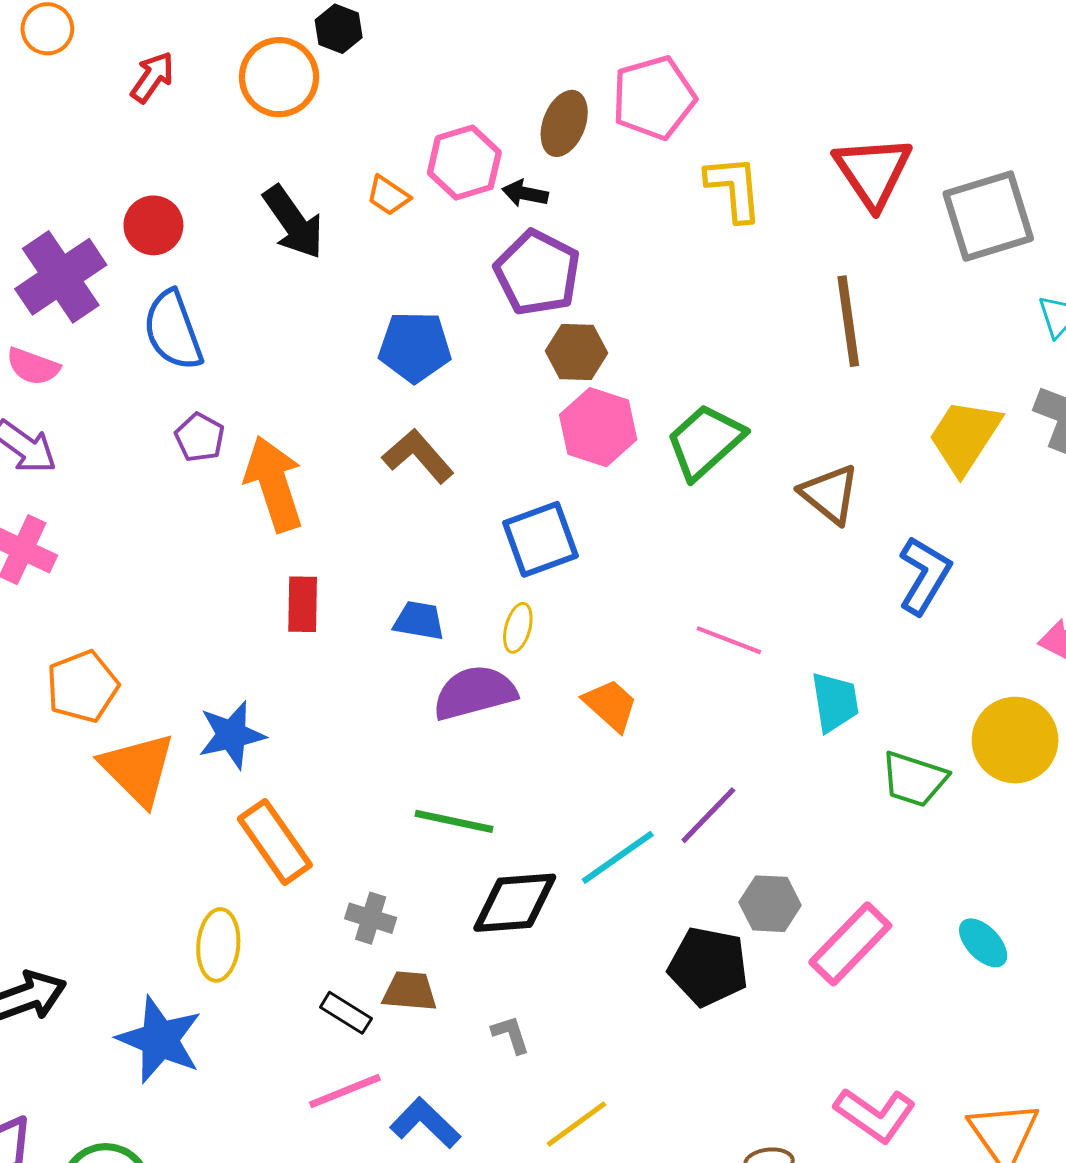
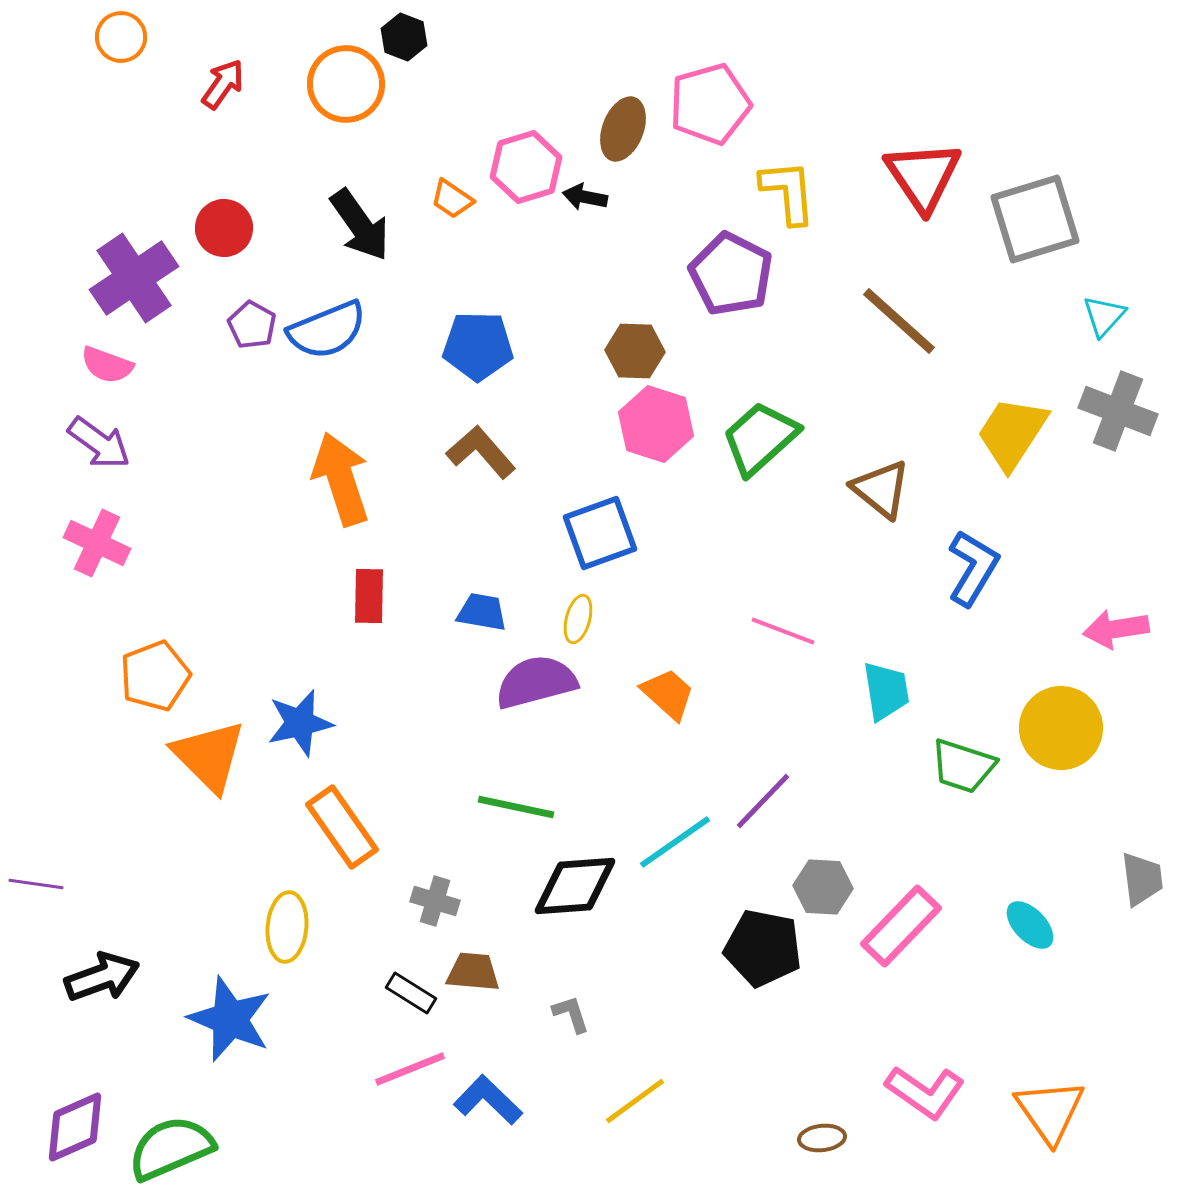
purple pentagon: (537, 273) -> (731, 274), moved
brown line: (848, 321) -> (899, 321), turned -40
blue semicircle: (173, 330) -> (327, 330), moved, turned -92
purple pentagon: (200, 437) -> (252, 325), moved

